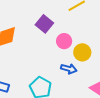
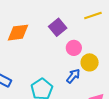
blue arrow: (69, 69) -> (73, 76), turned -77

